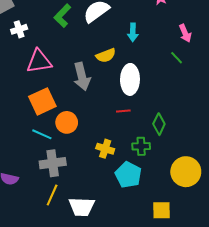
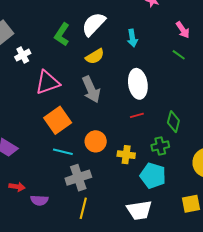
yellow semicircle: (106, 55) -> (95, 56), moved
orange circle: (67, 122) -> (96, 141), moved
white trapezoid: (82, 207) -> (139, 210), moved

